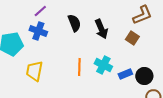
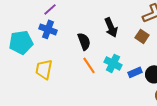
black semicircle: (74, 23) -> (84, 41), moved
orange line: (79, 67) -> (89, 65), turned -36

